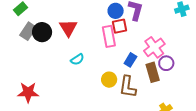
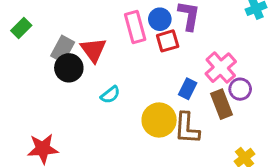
gray rectangle: (28, 31) -> (63, 49), moved
black circle: (42, 32) -> (69, 68), moved
pink rectangle: (109, 36) -> (135, 27), moved
yellow circle: (109, 80) -> (159, 120), size x1.5

